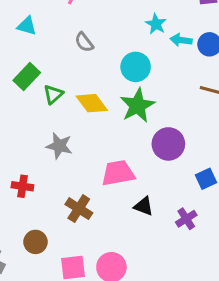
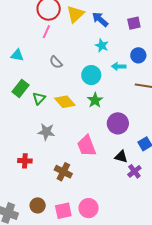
cyan arrow: (181, 40) -> (119, 66), moved
green star: (137, 106) -> (95, 100), size x0.7
pink trapezoid: (118, 173) -> (87, 146), turned -95
black triangle: (144, 206) -> (121, 157), moved
brown circle: (35, 242) -> (38, 205), moved

